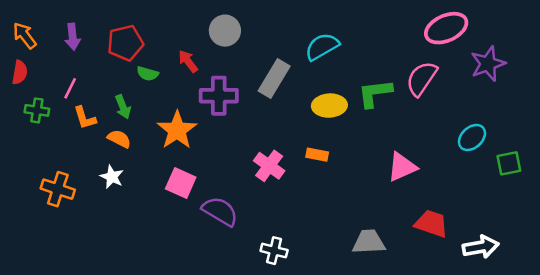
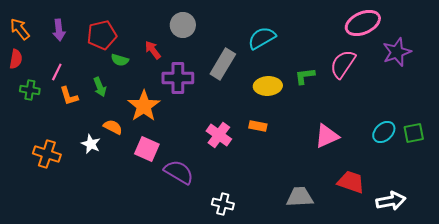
green L-shape: (375, 93) -> (305, 76), size x0.7
cyan ellipse: (472, 138) -> (384, 132), moved
orange semicircle: (119, 139) -> (113, 127), moved

